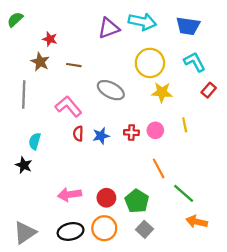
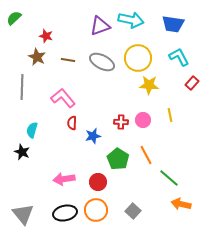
gray ellipse: (111, 90) -> (102, 62), moved
blue star: (101, 136) -> (93, 136), moved
green pentagon: (137, 201) -> (118, 159), moved
gray triangle: (25, 233) -> (23, 214), turned -35

